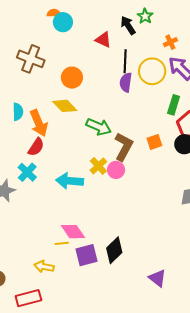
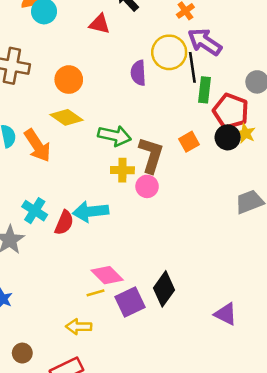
black line: (125, 61) -> (192, 67), moved
red semicircle: (36, 147) -> (64, 223), moved
yellow cross: (98, 166) -> (122, 170), moved, turned -36

